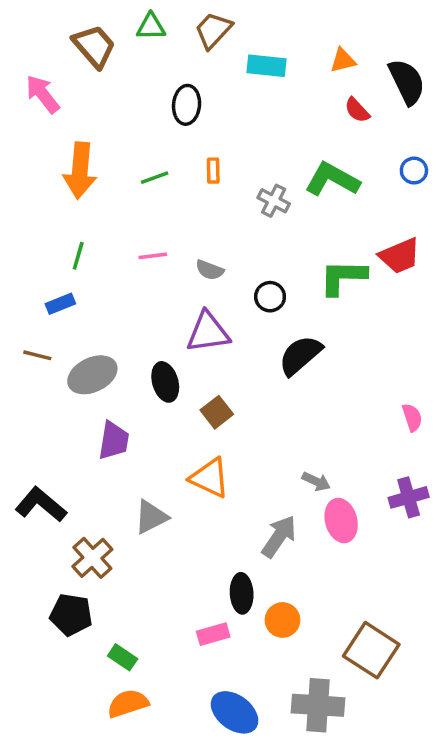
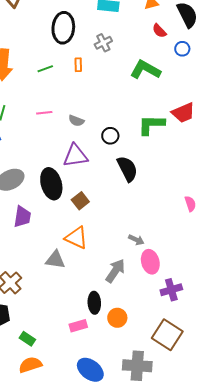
black ellipse: (187, 105) -> (63, 28), size x1.4
blue circle: (414, 171) -> (182, 49), moved
gray cross: (274, 201) -> (103, 43), moved, turned 36
black semicircle: (300, 355) -> (127, 169), turned 104
black ellipse: (165, 382) -> (51, 184), size x1.4
purple cross: (409, 497) -> (171, 290), moved
gray triangle: (151, 517) -> (55, 260), moved, turned 35

